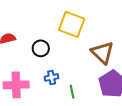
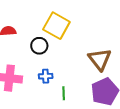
yellow square: (72, 24) -> (56, 26), moved

